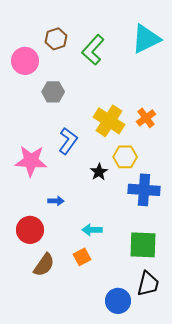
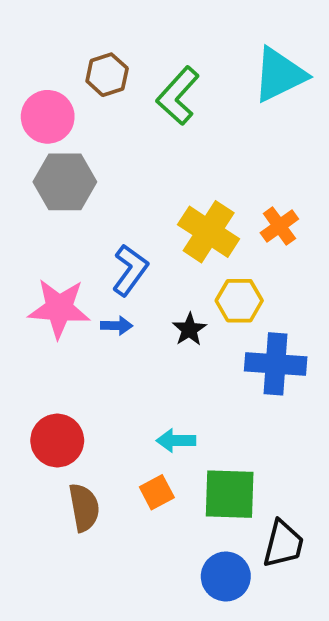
gray hexagon: (53, 92) -> (65, 182), moved, size x1.4
blue arrow: (56, 201) -> (117, 326), moved
green square: (143, 245) -> (230, 494), moved
brown semicircle: (44, 265) -> (84, 508), turned -45

